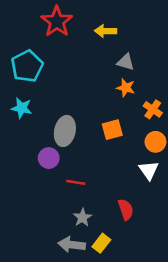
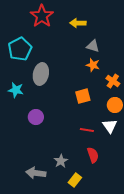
cyan star: (22, 108) -> (16, 90), moved
gray ellipse: (65, 131) -> (41, 74), moved
red line: (76, 182) -> (87, 130), moved
gray arrow: (72, 245) -> (36, 173), moved

